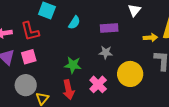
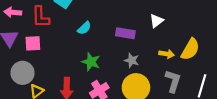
cyan semicircle: (74, 23) -> (84, 28), moved
gray star: (106, 52) -> (132, 60), moved
green star: (73, 65) -> (91, 62), moved

